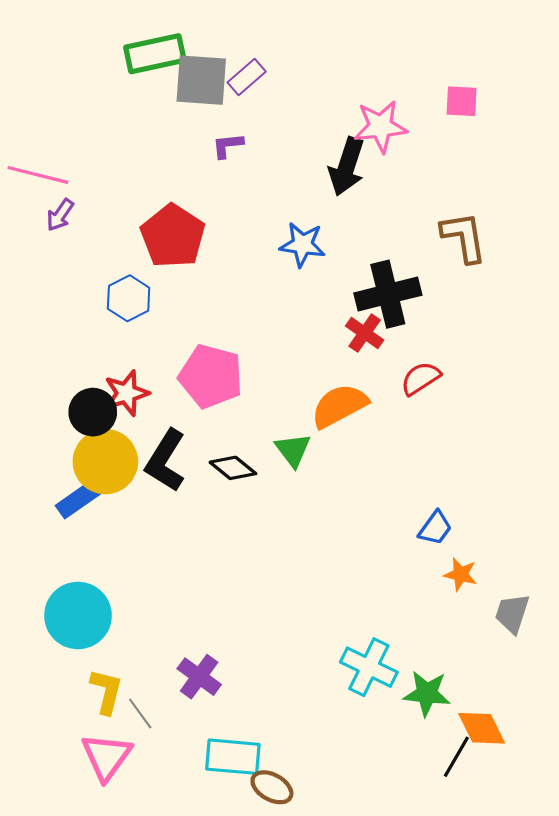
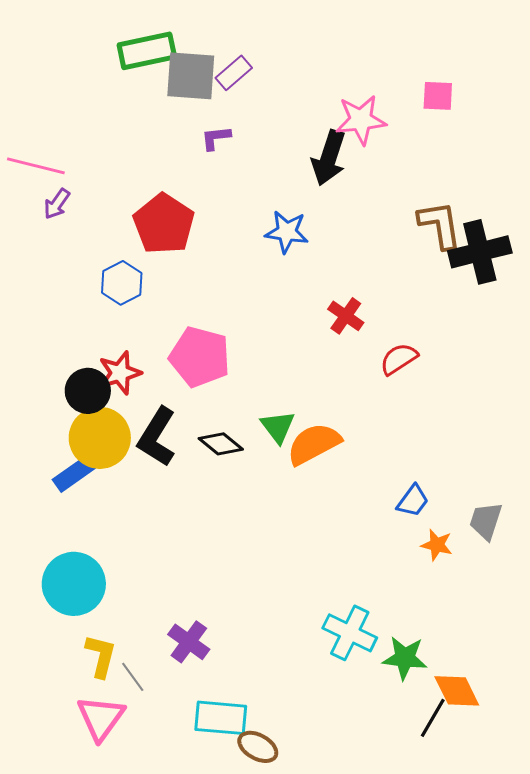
black cross: (388, 294) -> (480, 252), moved
orange semicircle: (339, 406) -> (314, 444), moved
gray trapezoid: (512, 613) -> (486, 521), moved

